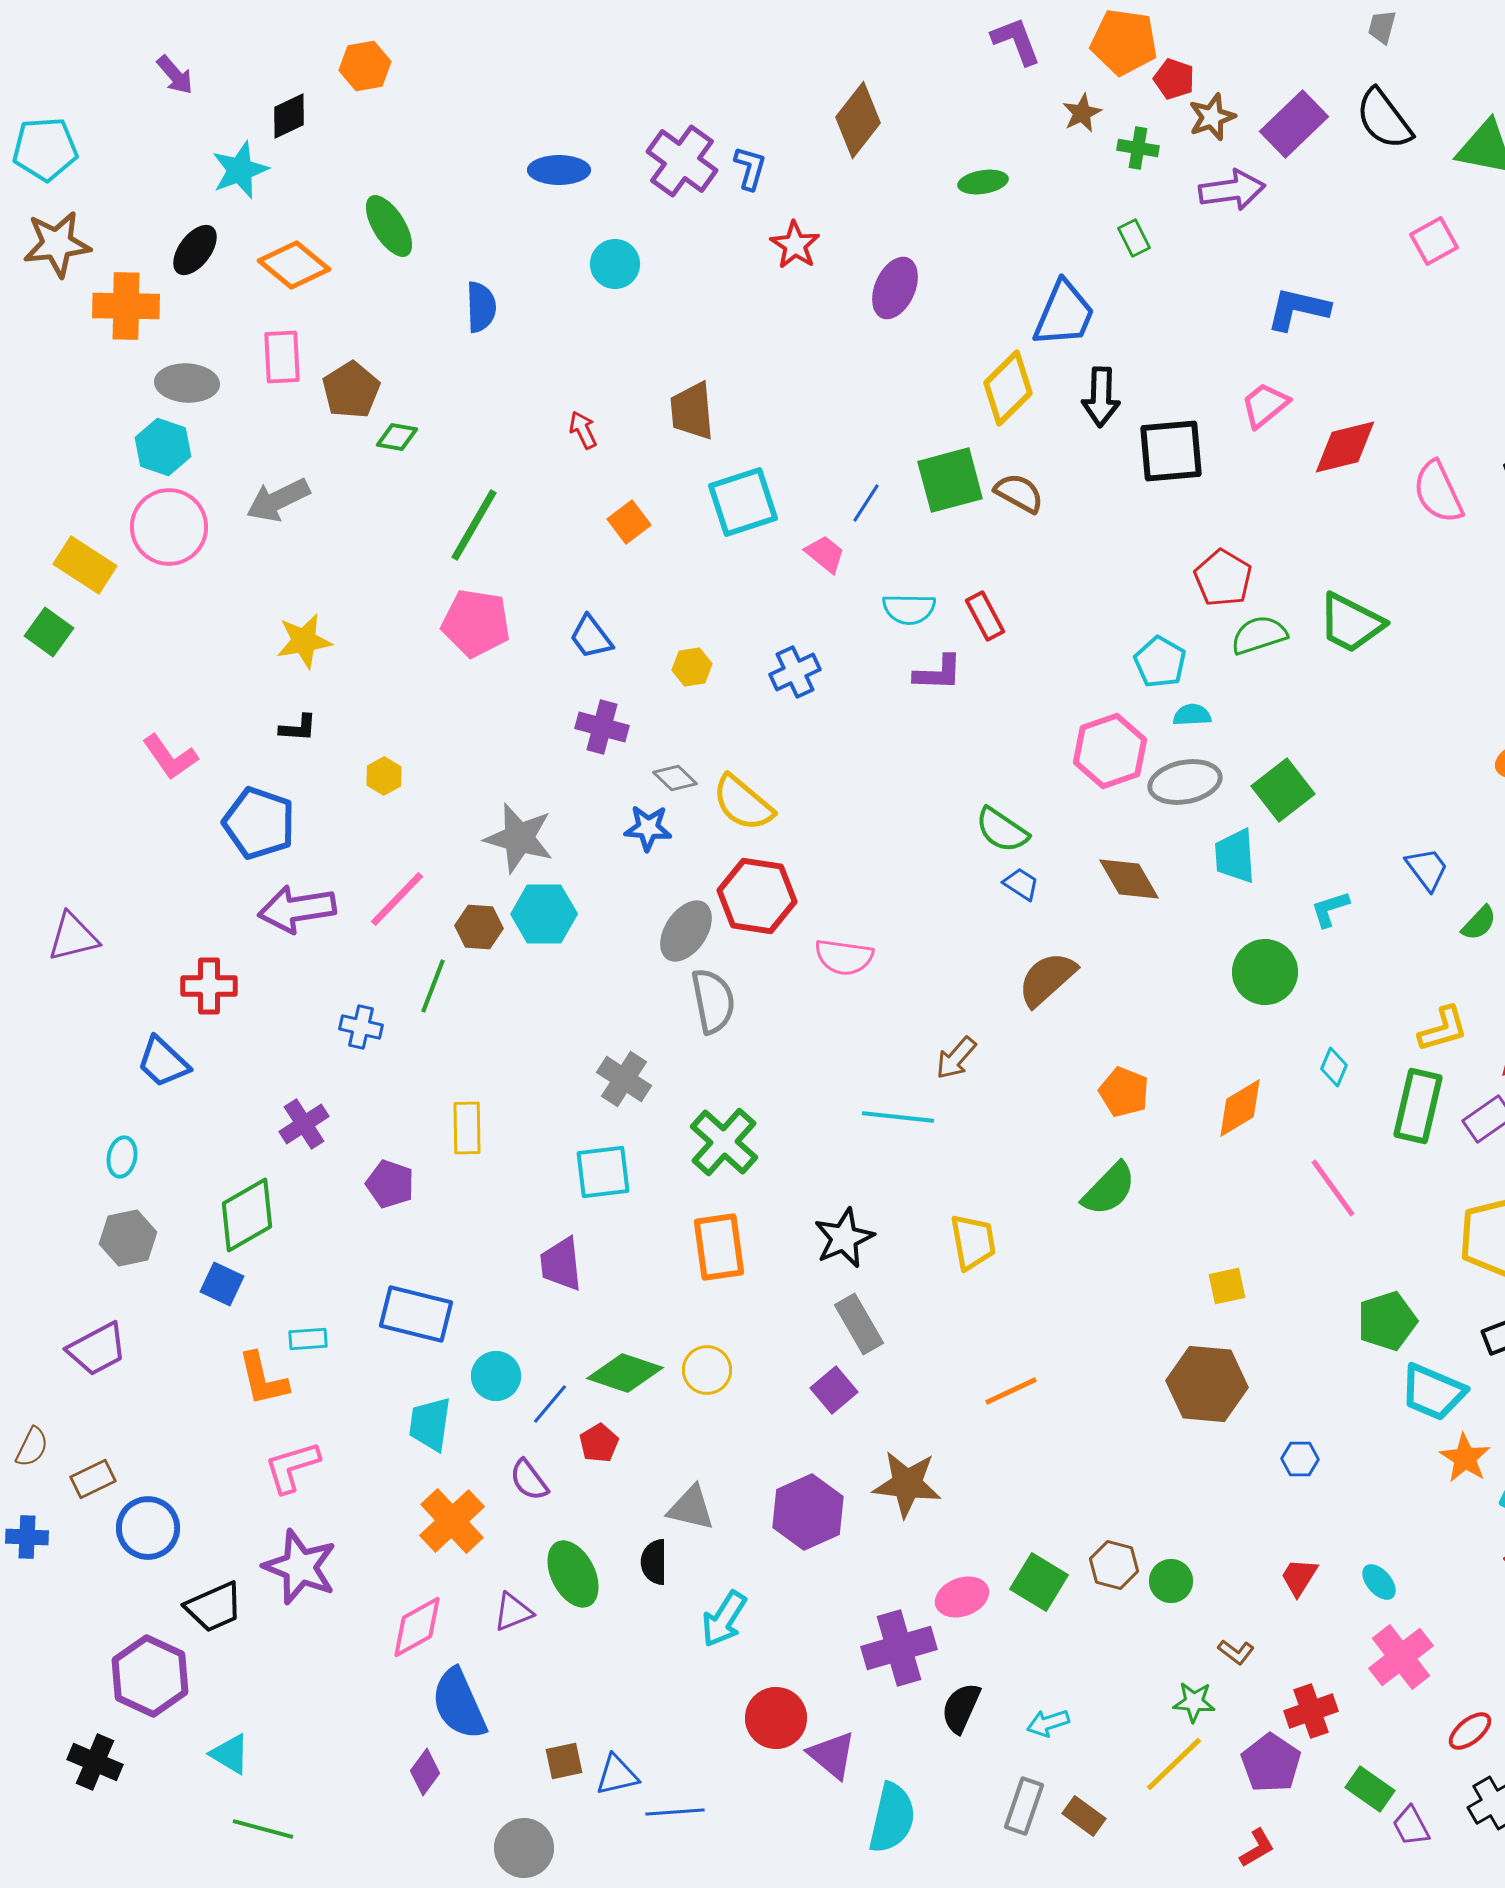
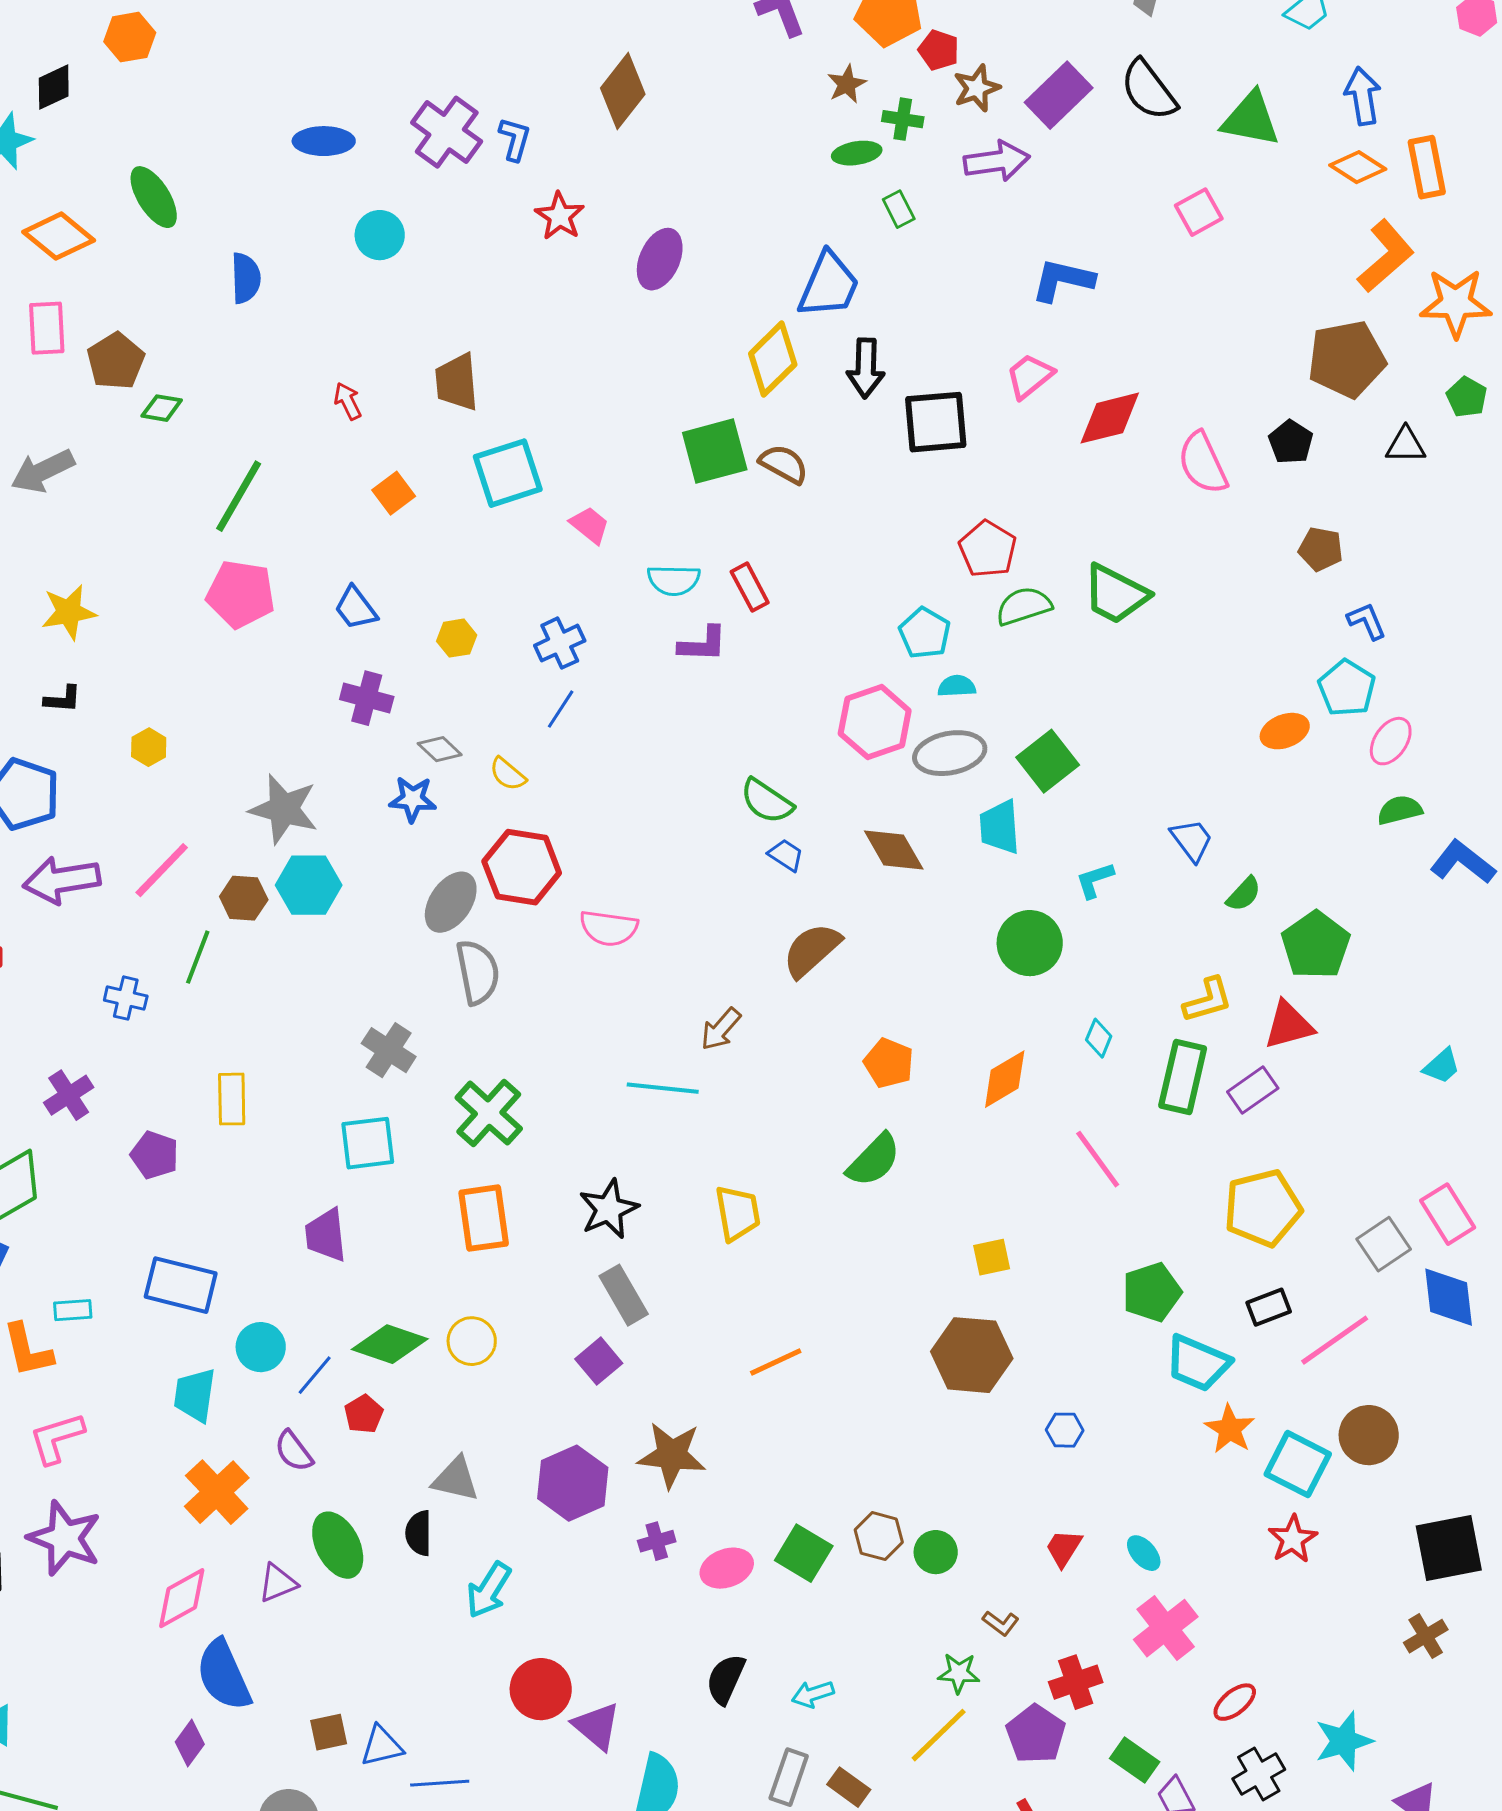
green ellipse: (983, 182) -> (857, 153), moved
blue line: (866, 503) -> (561, 709), moved
yellow semicircle: (743, 803) -> (508, 774), size x0.6
purple cross: (899, 1648) -> (657, 1541), moved, size x0.5

